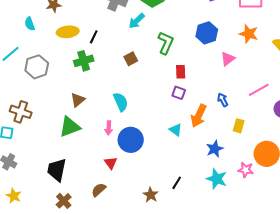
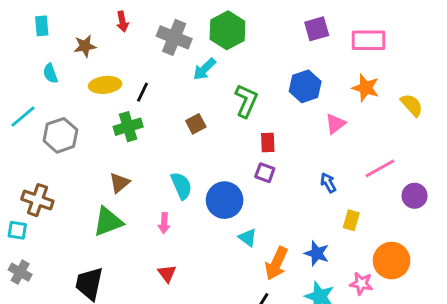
orange arrow: (199, 116) -> (276, 263), moved
cyan triangle: (176, 130) -> (248, 238), moved
blue circle: (131, 140) -> (225, 200), moved
blue star: (215, 149) -> (317, 253), turned -30

